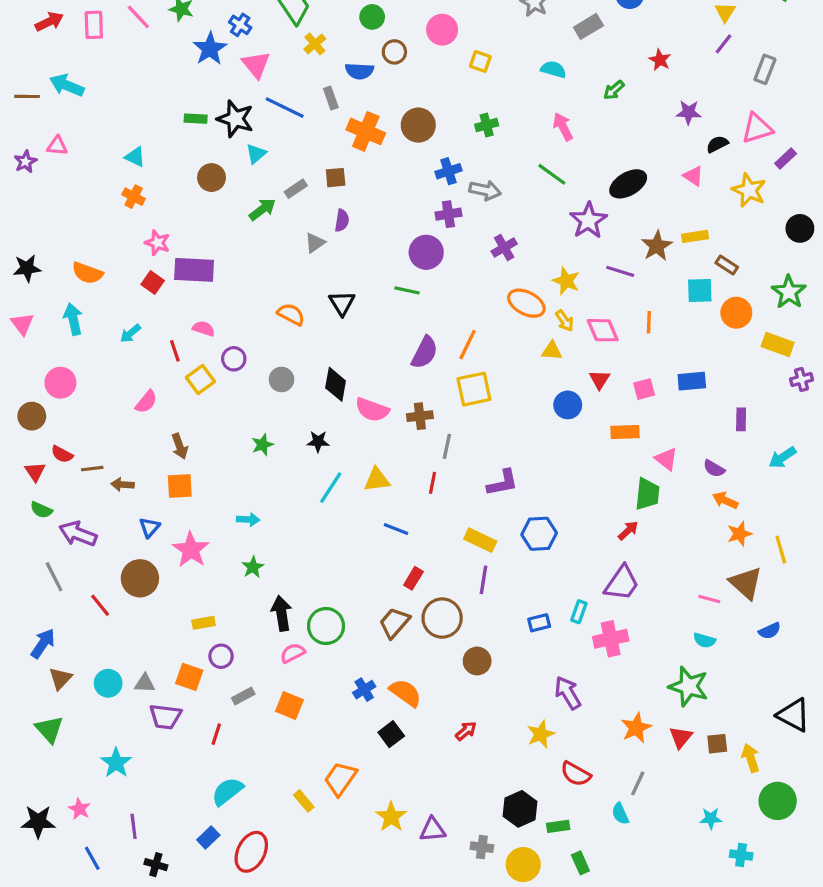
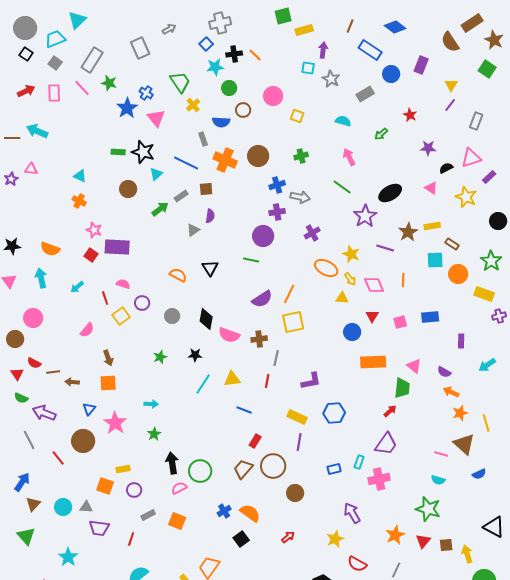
blue line: (285, 108) -> (186, 163), moved
purple semicircle: (425, 352) -> (262, 299), turned 30
orange rectangle: (625, 432) -> (373, 362), moved, size x1.4
orange square: (189, 677) -> (105, 486), moved

